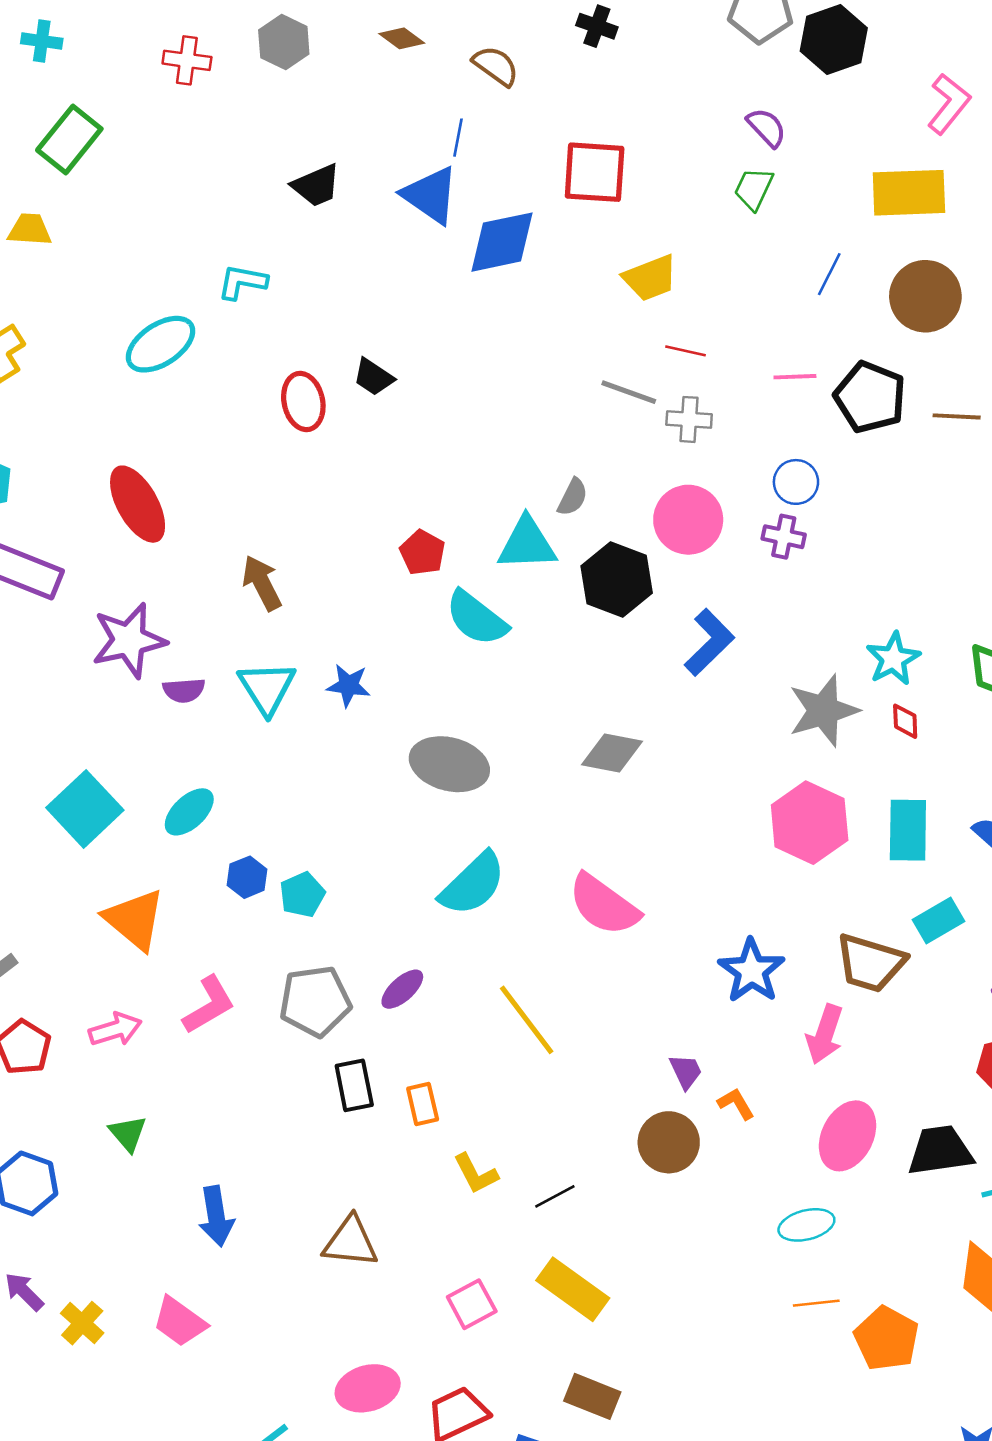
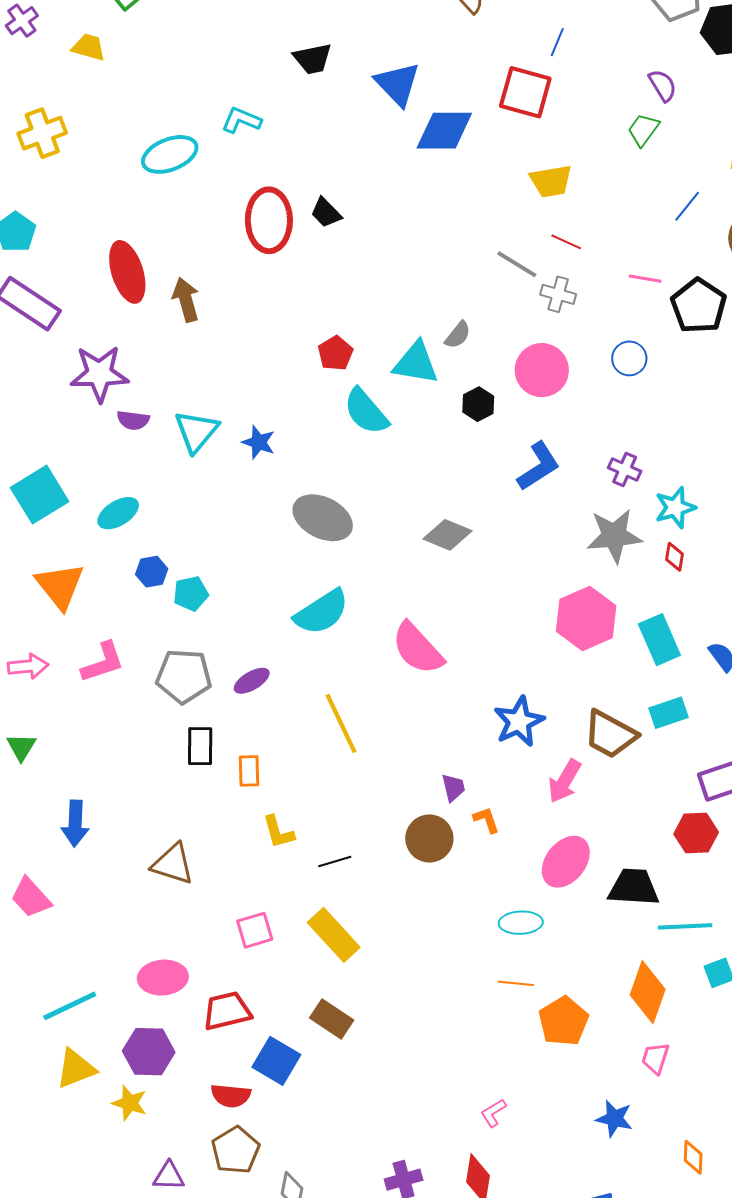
blue line: (458, 138) -> (557, 42), moved
red ellipse: (303, 402) -> (269, 220), size x1.4
purple cross: (784, 537) -> (625, 470), moved
black hexagon: (617, 580) -> (478, 404), size x0.6
brown arrow: (262, 583) -> (186, 300), moved
cyan rectangle: (908, 830) -> (659, 640), turned -36

